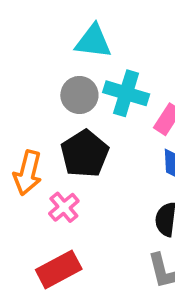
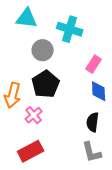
cyan triangle: (93, 41) -> (27, 18), moved
cyan cross: (126, 93) -> (70, 29), moved

